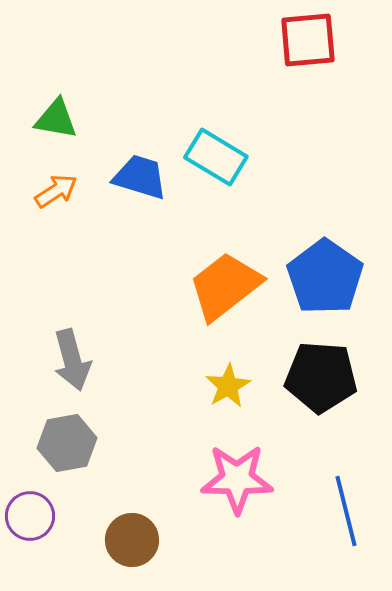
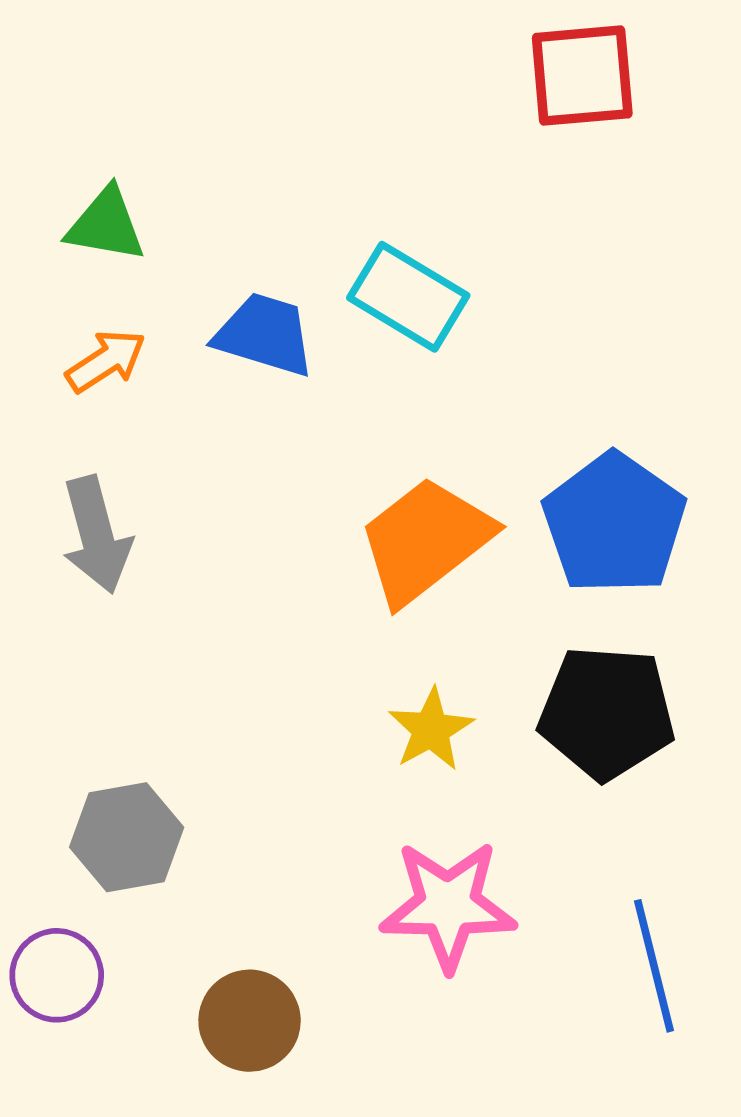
gray arrow: (72, 360) -> (96, 535), moved

